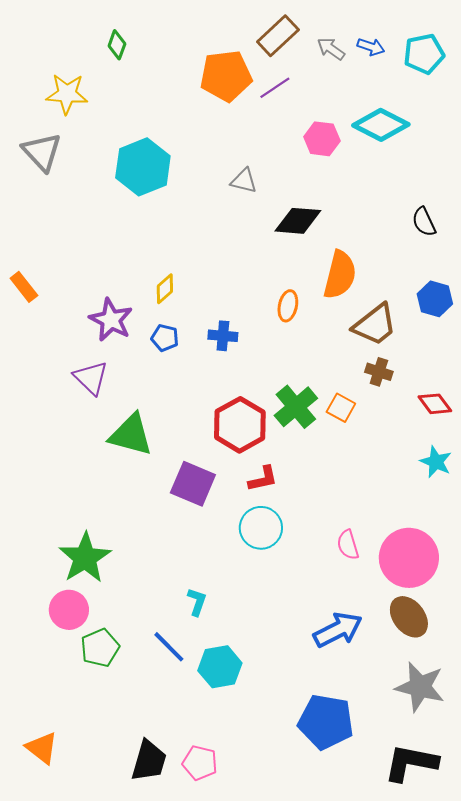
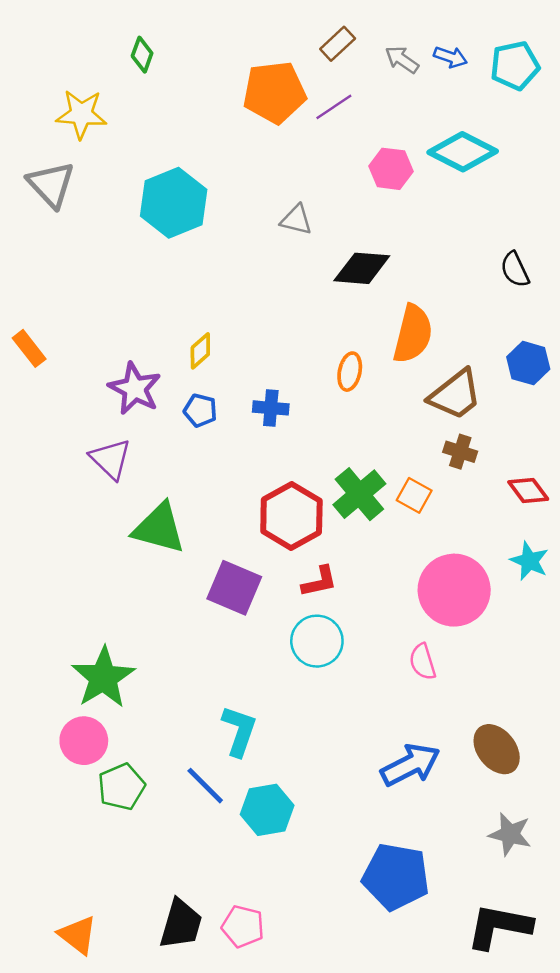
brown rectangle: (278, 36) -> (338, 44), size x0.7
pink circle: (409, 558) -> (454, 590), moved
cyan L-shape: (197, 602) -> (239, 731), size x1.5
gray star: (420, 687) -> (510, 834), size x0.7
orange triangle: (42, 748) -> (78, 935), moved

